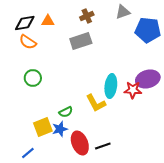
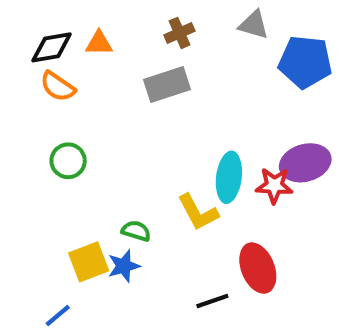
gray triangle: (123, 12) -> (254, 25), turned 35
green semicircle: (66, 112) -> (136, 231), turned -136
red ellipse: (80, 143) -> (258, 268), moved

